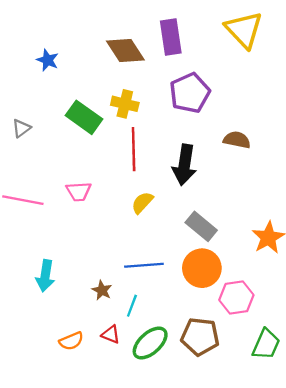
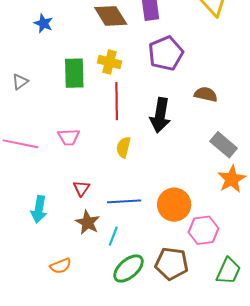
green rectangle: (84, 117) -> (74, 73), turned 52
yellow semicircle: (142, 203) -> (123, 147), turned -30
gray rectangle: (201, 226) -> (224, 145), moved
brown star: (102, 290) -> (88, 222), size x1.4
red triangle: (111, 334) -> (81, 188), moved, turned 42

